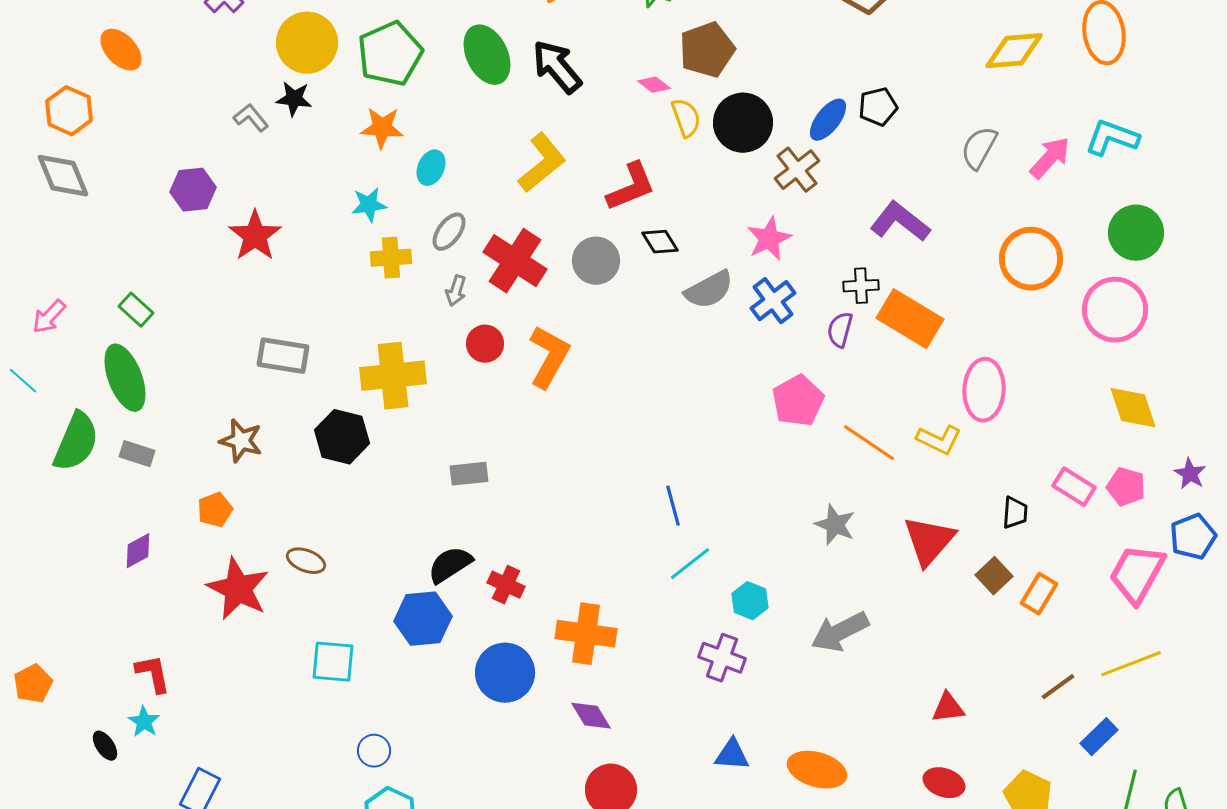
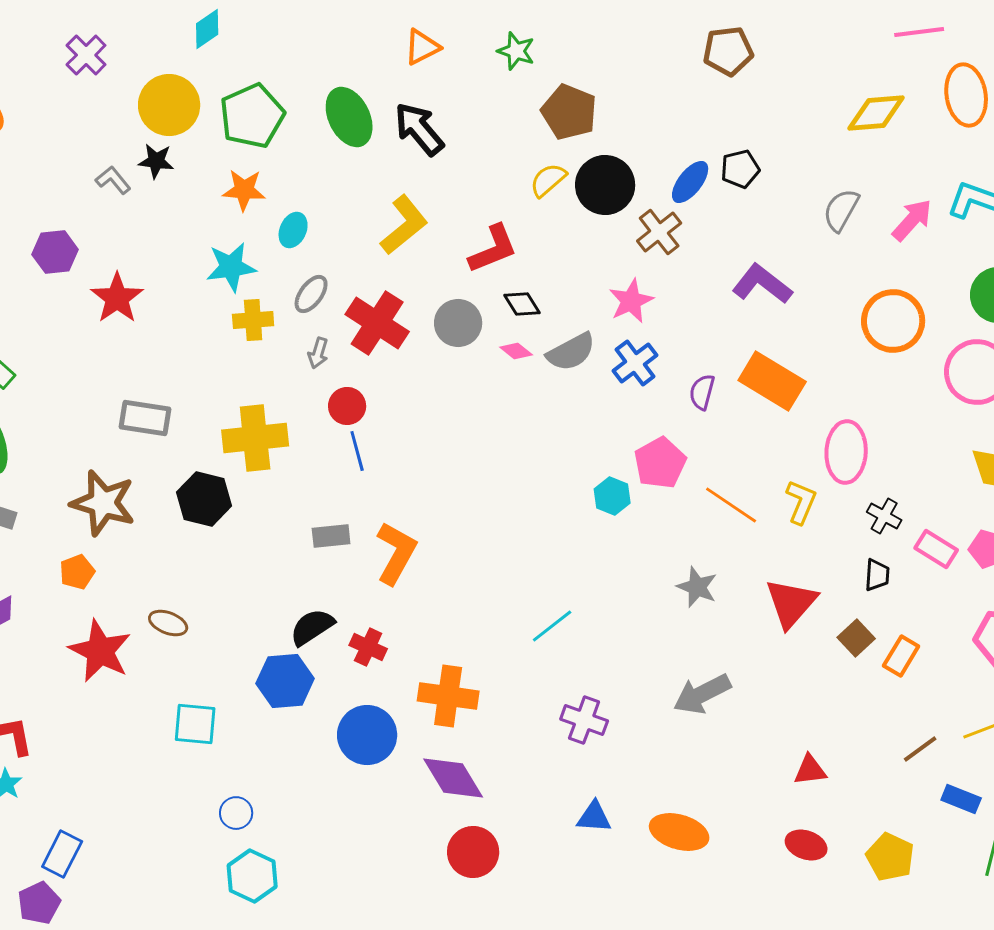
brown pentagon: (707, 50) -> (569, 112), turned -30
pink diamond: (654, 85) -> (516, 351), moved
yellow semicircle: (686, 118) -> (548, 180), turned -111
cyan star: (369, 205) -> (231, 267), size x1.4
black cross: (861, 286) -> (884, 516), moved, turned 32
orange L-shape: (549, 357) -> (396, 553), moved
yellow L-shape: (939, 440) -> (801, 502), turned -93
brown star: (241, 441) -> (103, 503), size x1.5
blue line: (673, 506) -> (357, 451), moved
cyan hexagon: (750, 601) -> (612, 496), moved
purple diamond: (591, 716) -> (453, 778), size x1.5
blue rectangle: (1099, 737) -> (961, 799), turned 66

